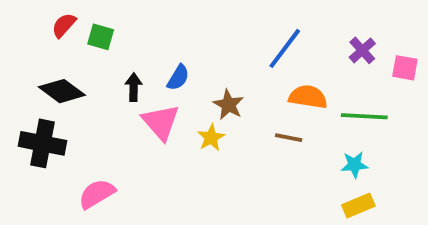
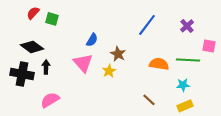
pink square: (405, 68) -> (209, 46), moved
black arrow: (134, 87) -> (46, 67), moved
orange semicircle: (308, 97) -> (159, 64), moved
brown line: (289, 138) -> (149, 100), moved, turned 32

